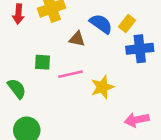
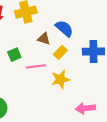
yellow rectangle: (127, 23) -> (60, 52), moved
green square: (42, 62) -> (14, 55), turned -32

